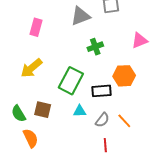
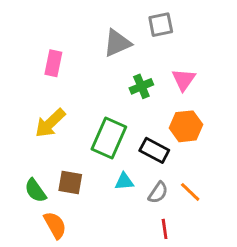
pink triangle: (140, 40) -> (184, 80), moved, turned -30
black rectangle: (101, 91) -> (154, 150), turned 36

